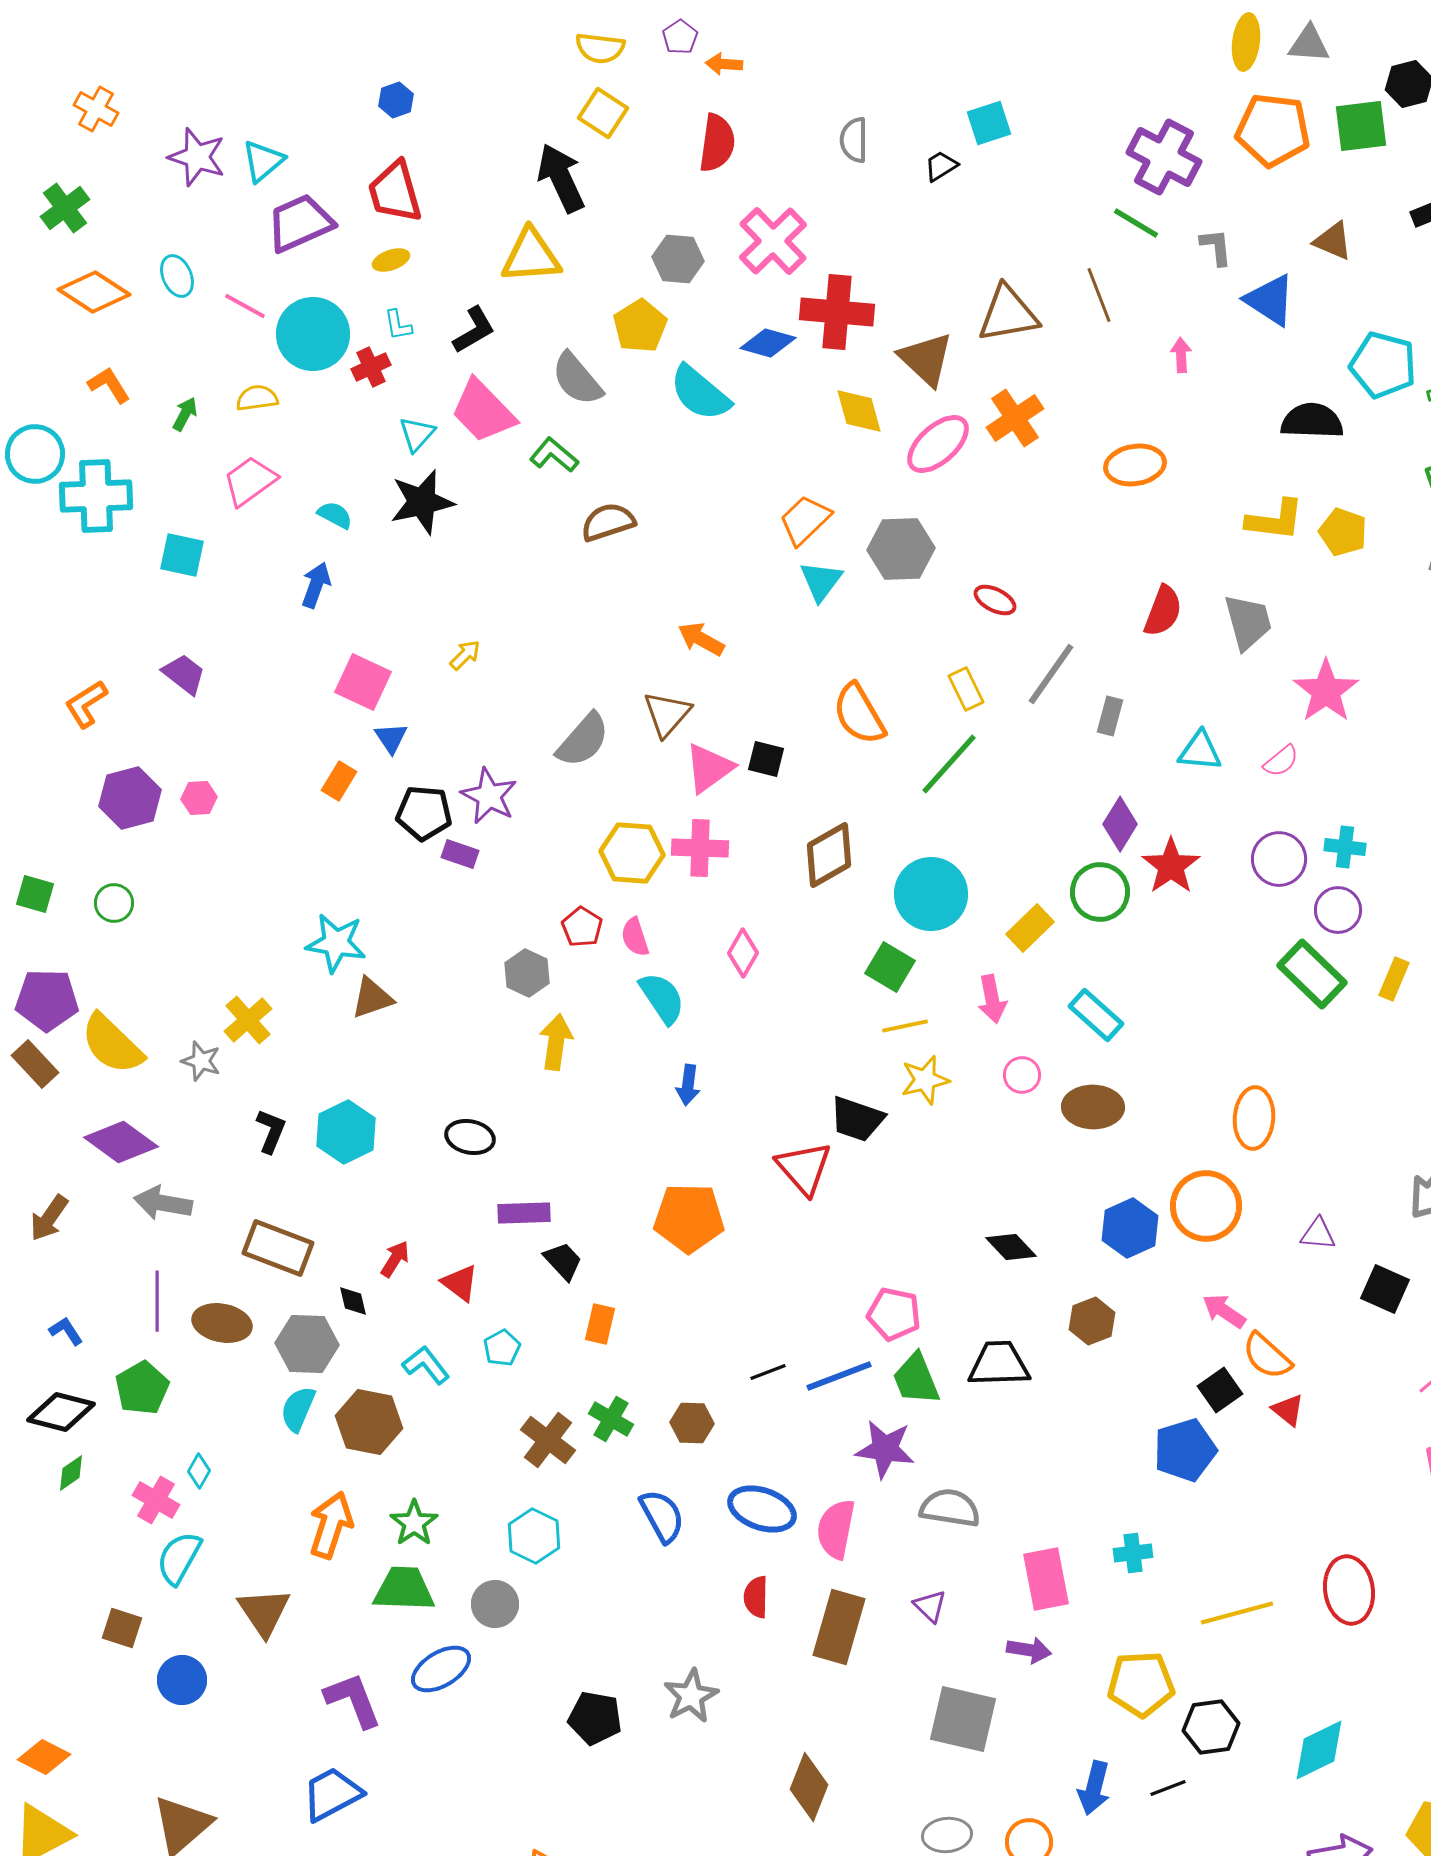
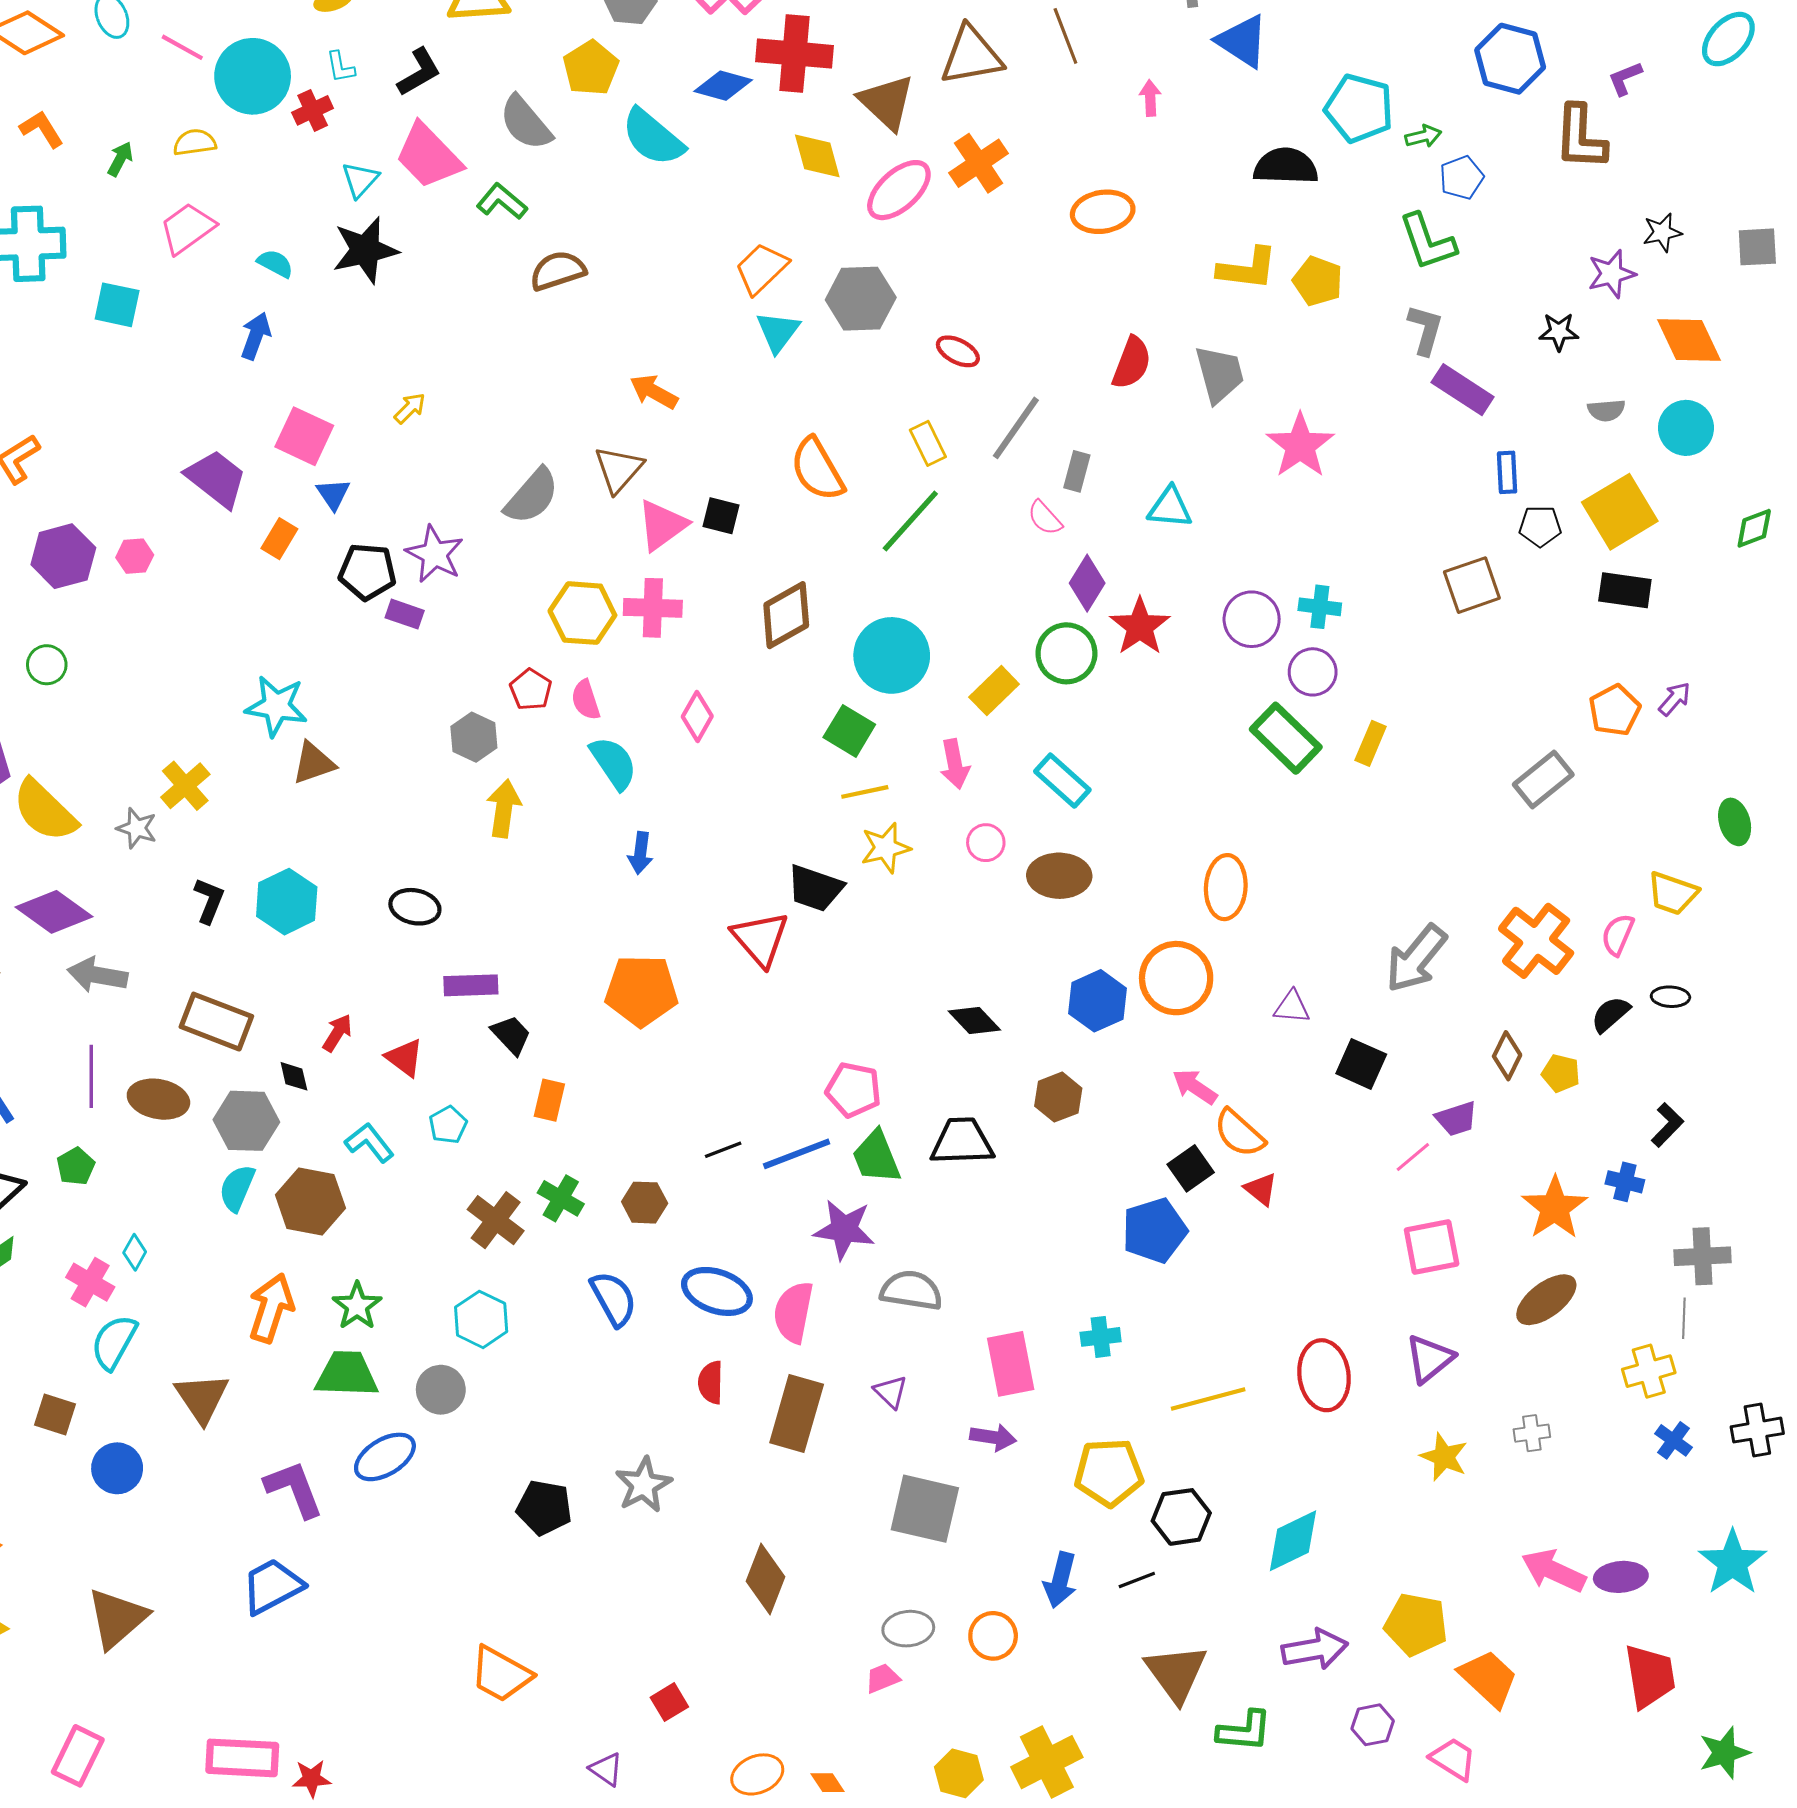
purple trapezoid: (184, 674) -> (216, 479), moved, size x1.4
pink semicircle: (1281, 761) -> (1045, 518), moved, turned 87
green pentagon: (142, 1388) -> (76, 1166), size x0.7

